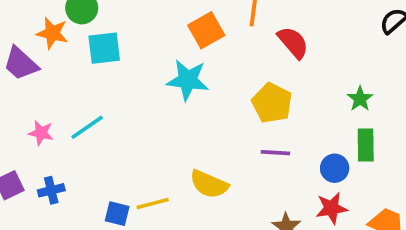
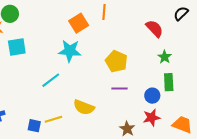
red semicircle: (293, 42) -> (154, 29), moved
cyan square: (104, 48) -> (17, 47), moved
cyan line: (87, 127) -> (51, 80), moved

